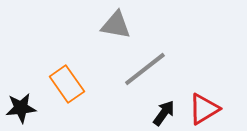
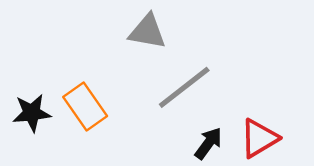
black star: (21, 108) -> (32, 113), moved

